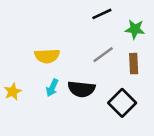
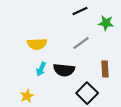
brown rectangle: (134, 64) -> (105, 69), moved
yellow star: (13, 92) -> (27, 96), moved
black square: (122, 103) -> (87, 93), moved

